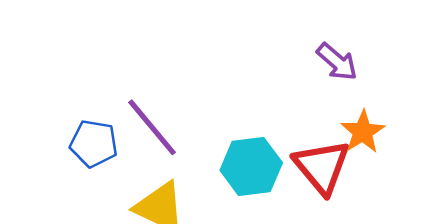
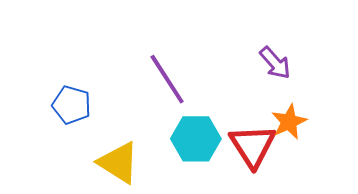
purple line: (152, 127) -> (167, 79), moved

